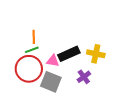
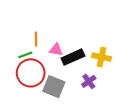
green line: (32, 50) -> (25, 55), moved
pink triangle: (53, 61) -> (56, 50), moved

